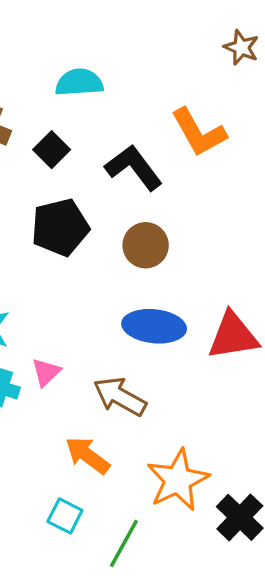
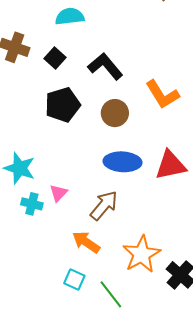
orange L-shape: (199, 132) -> (162, 94), moved
brown arrow: (120, 397) -> (104, 205), turned 104
green line: (124, 543) -> (111, 294), turned -64

